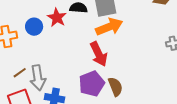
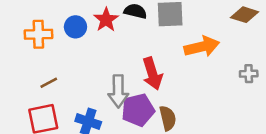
orange arrow: (109, 27) -> (202, 47), moved
gray arrow: (38, 78) -> (118, 91), moved

